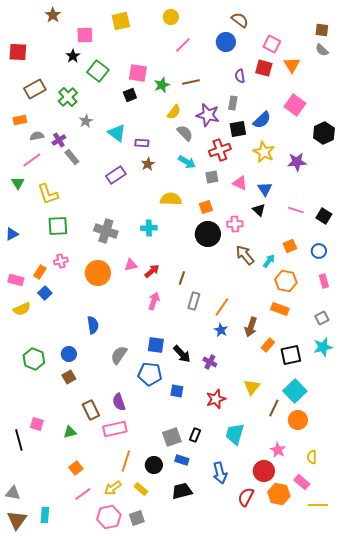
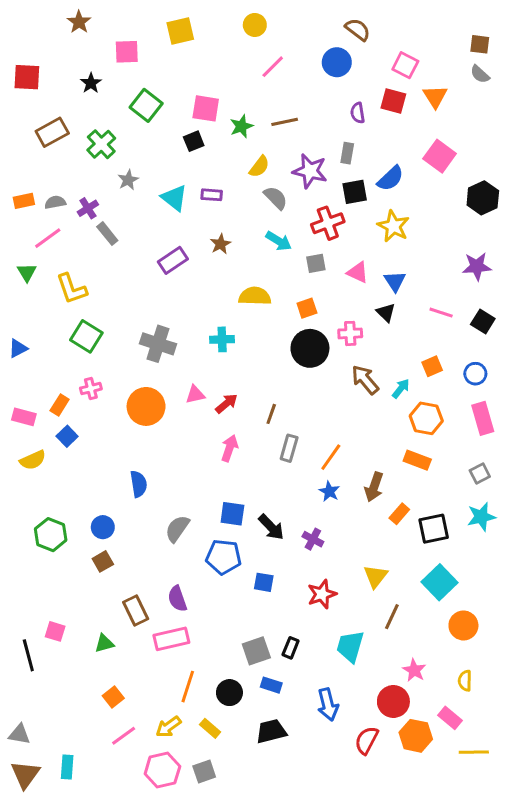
black star: (73, 56) -> (91, 83), moved
orange rectangle: (20, 120) -> (24, 201), moved
purple rectangle: (142, 143) -> (212, 195), moved
purple star: (297, 162) -> (477, 266), moved
green square: (58, 226) -> (86, 336), turned 35
pink rectangle: (324, 281) -> (483, 418), size x1.5
brown line: (274, 408) -> (392, 617), moved
orange circle: (298, 420) -> (463, 625), moved

